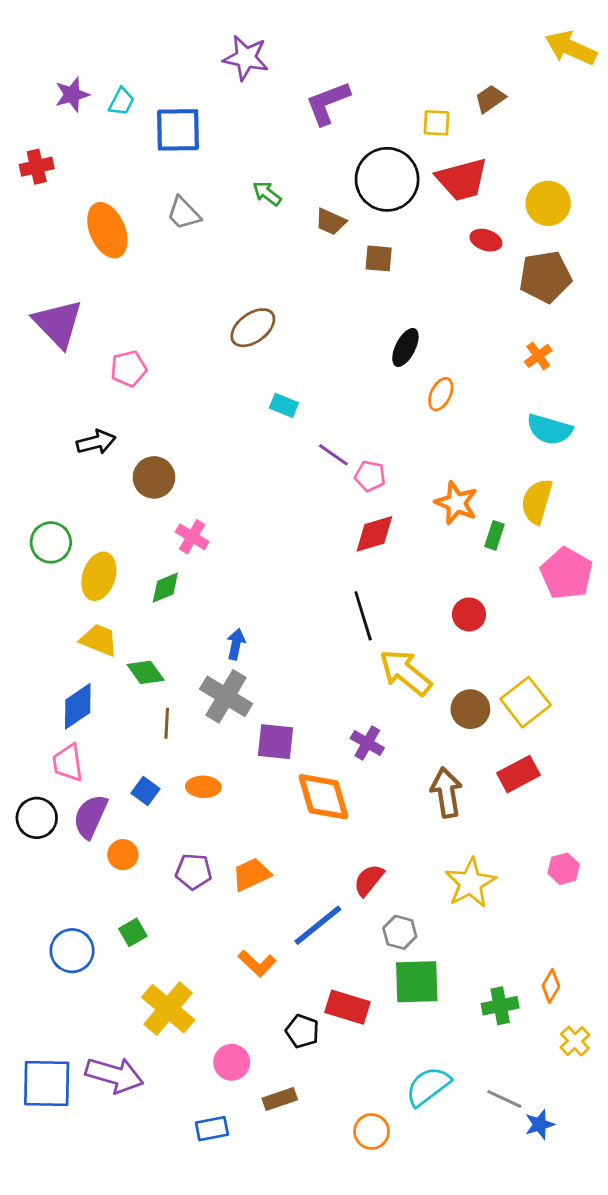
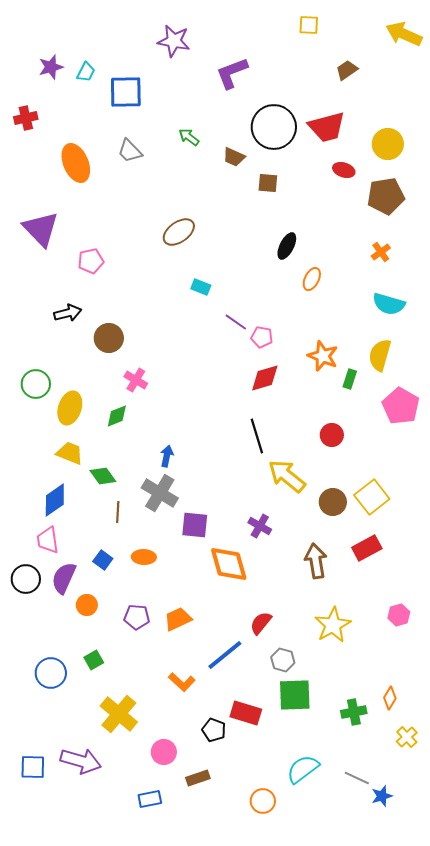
yellow square: (437, 123) -> (309, 25), moved
blue square: (47, 1083) -> (33, 767), size x0.7

